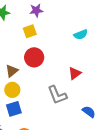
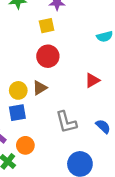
brown triangle: (12, 71) -> (40, 88), moved
gray L-shape: (57, 95) -> (66, 122), moved

